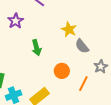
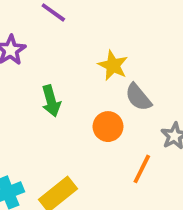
orange circle: (62, 71) -> (108, 127), moved

